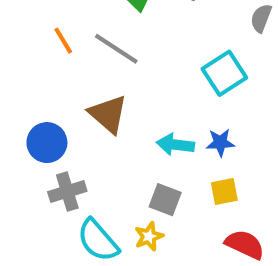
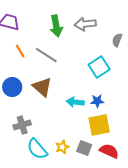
blue circle: (47, 143) -> (12, 87), moved
yellow square: (224, 191) -> (99, 125), size x1.6
gray square: (165, 200) -> (84, 148), moved

